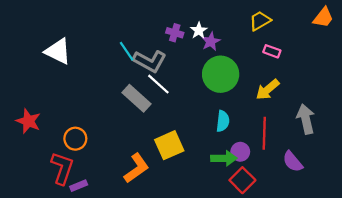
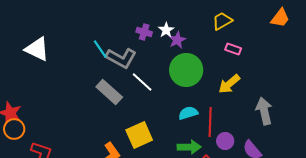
white line: (158, 84) -> (142, 82), moved
cyan semicircle: (223, 121) -> (188, 113), turned -114
red line: (264, 133) -> (210, 122), moved
orange circle: (75, 139) -> (14, 129), moved
purple circle: (240, 152) -> (225, 141), moved

